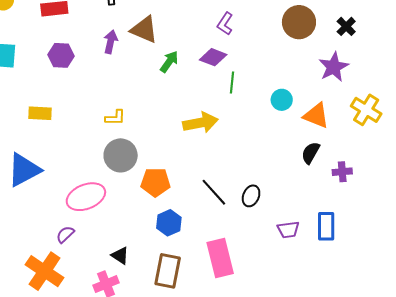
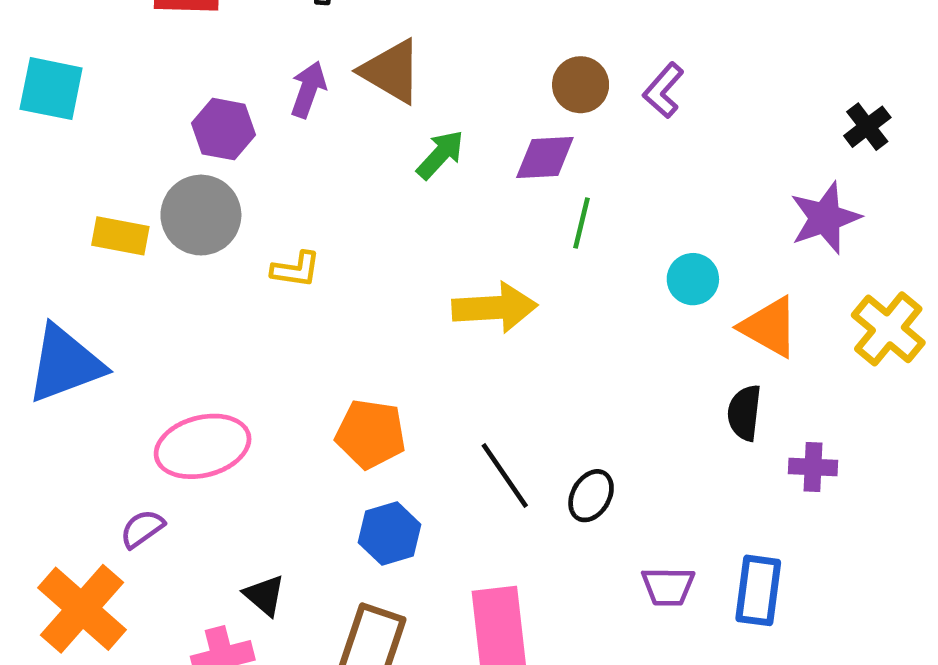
brown circle: (299, 22) -> (581, 85), moved, size x0.7
purple L-shape: (225, 24) -> (663, 90), moved
purple hexagon: (61, 55) -> (224, 129), moved
purple diamond: (213, 57) -> (545, 158), turned -32
black semicircle: (311, 153) -> (744, 413), turned -30
gray circle: (121, 155) -> (201, 215), moved

